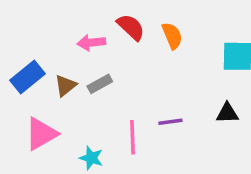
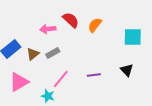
orange semicircle: (172, 36) -> (95, 25), turned -119
black triangle: (227, 113) -> (127, 70), turned 48
pink line: (133, 137) -> (61, 79), moved, turned 42

